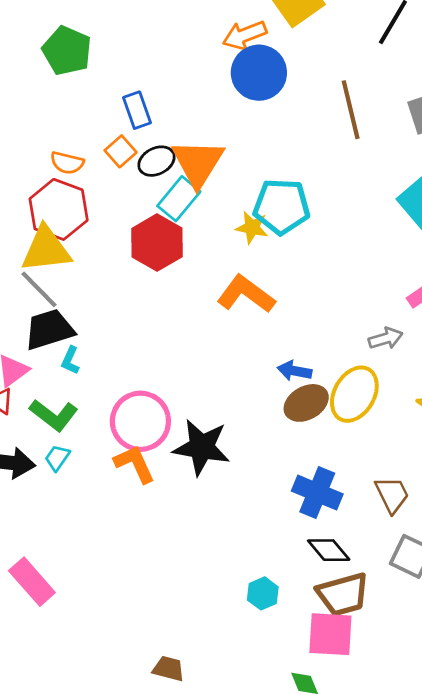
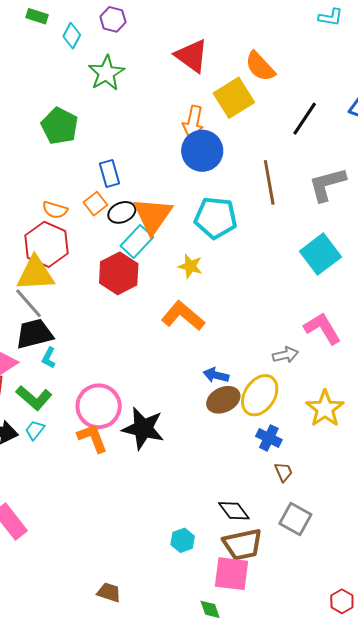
orange arrow: (245, 35) -> (193, 122), turned -60
cyan pentagon: (282, 206) -> (216, 218), moved
blue cross: (317, 493) -> (269, 438), moved, size x0.7
brown trapezoid: (392, 495) -> (284, 472), size x0.7

